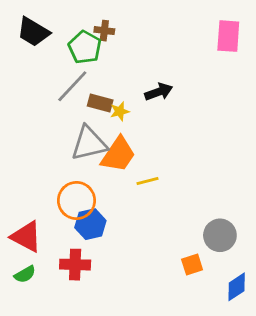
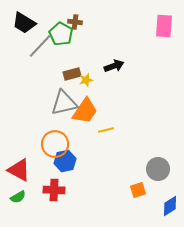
gray line: (72, 86) -> (40, 46), moved
brown rectangle: (100, 103) -> (72, 74), turned -30

